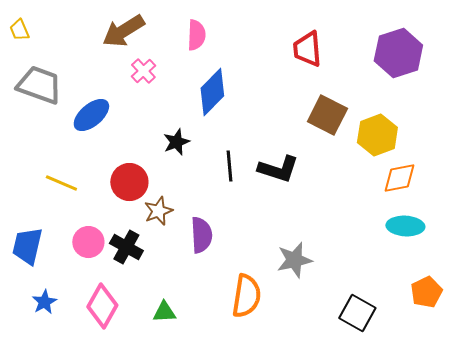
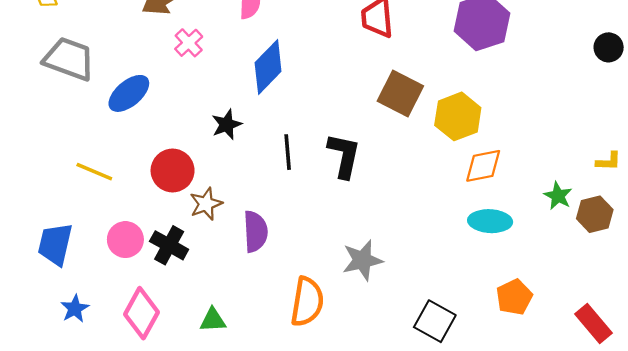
black L-shape: (278, 169) -> (344, 156), turned -96

